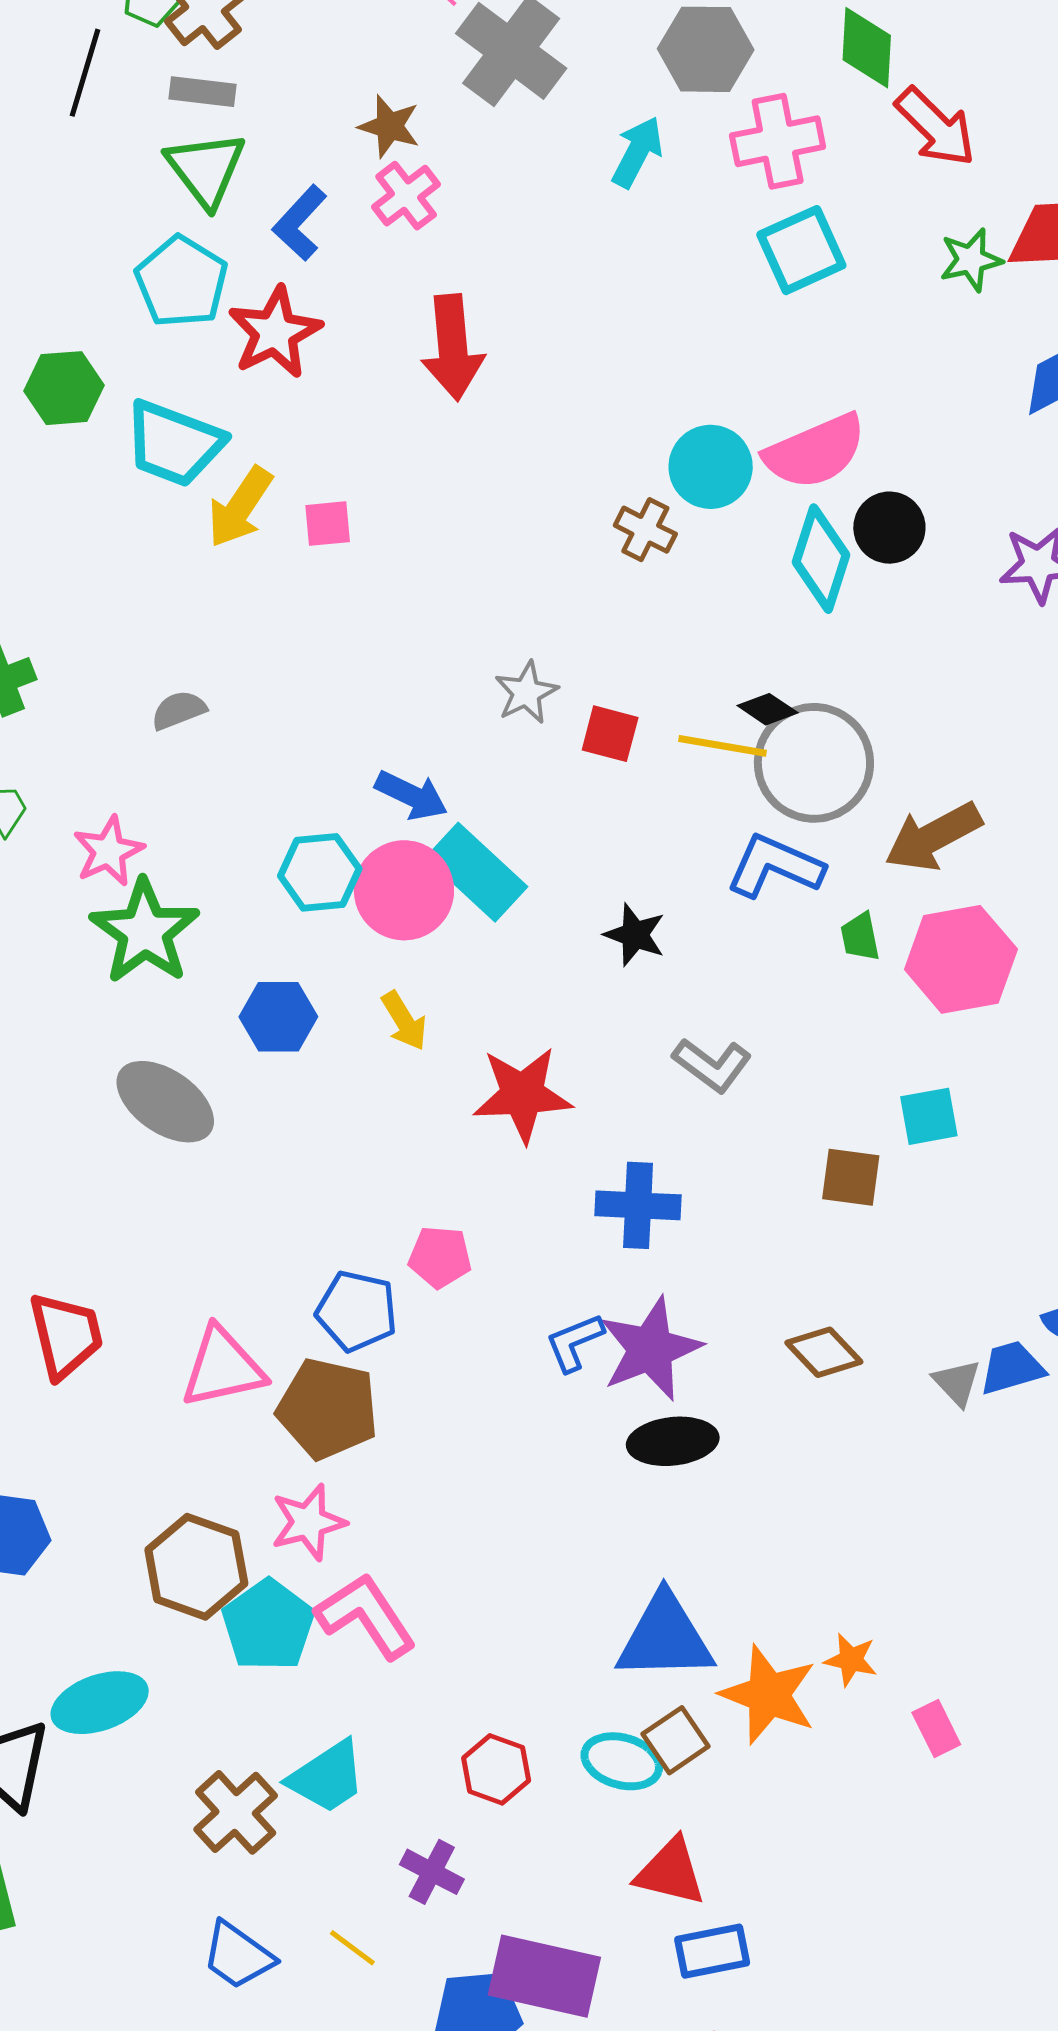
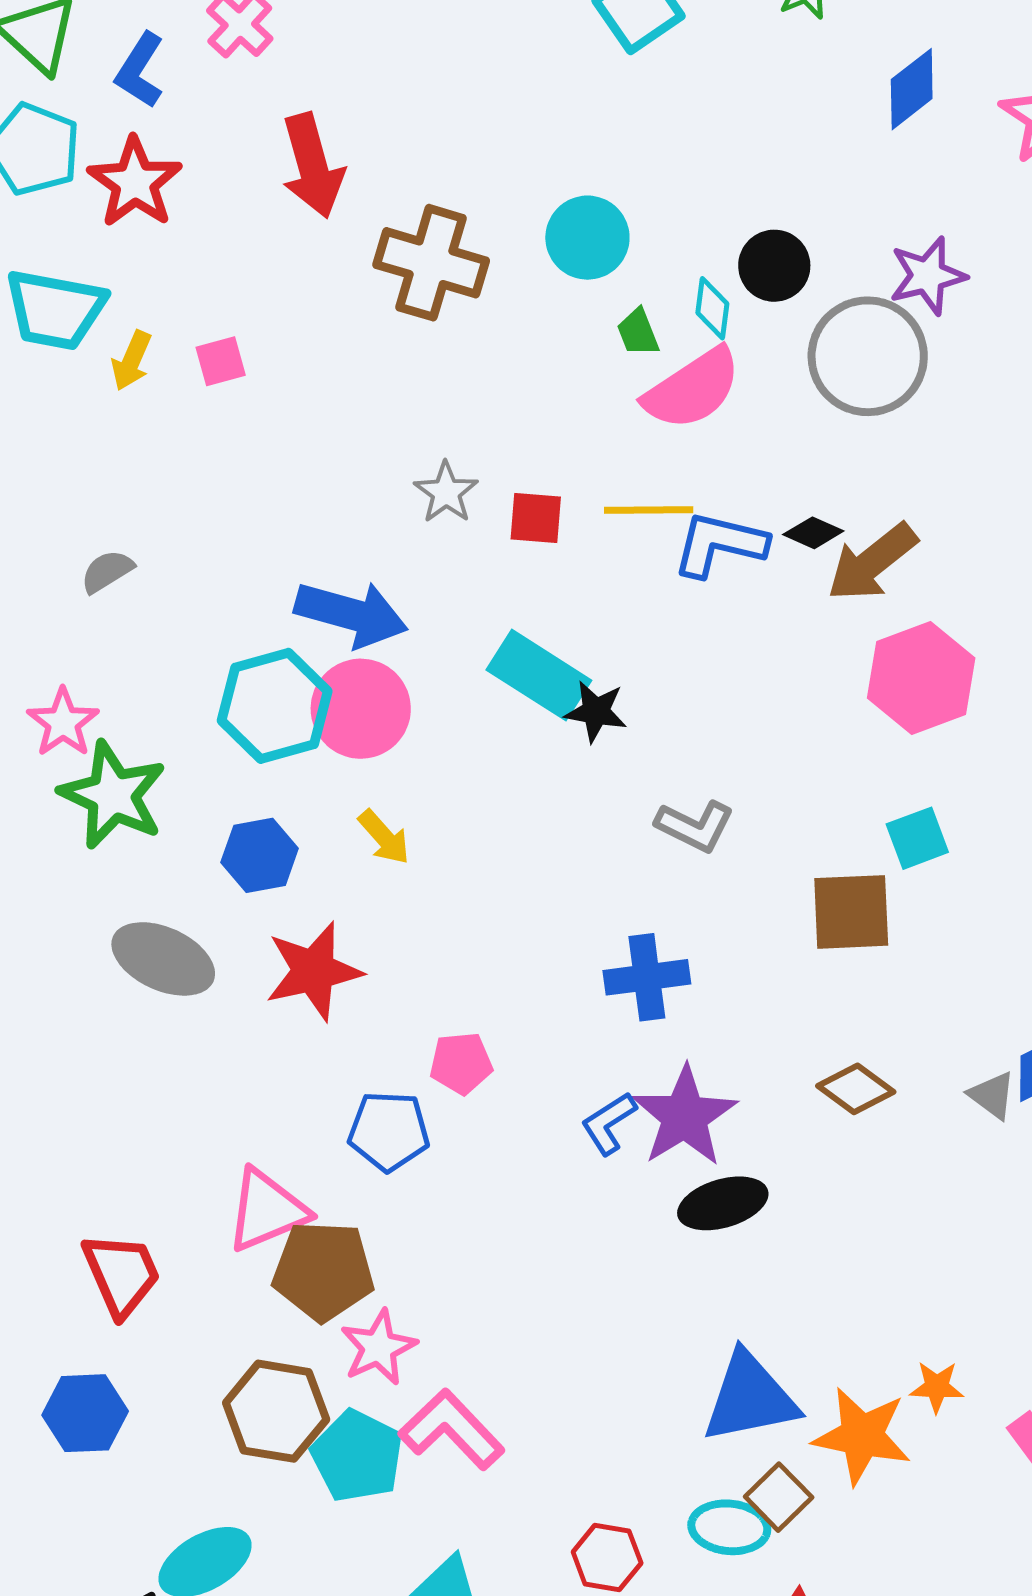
pink semicircle: (815, 451) -> (692, 389), moved
yellow arrow: (240, 507) -> (132, 361), size x0.7
brown cross: (645, 530) -> (431, 263), moved, size x1.8
cyan diamond: (821, 559) -> (712, 308), size x0.6
black diamond: (768, 709) -> (813, 533), moved
gray circle: (814, 763) -> (868, 356), moved
blue arrow: (411, 795) -> (351, 614), size x1.5
blue L-shape: (775, 866) -> (720, 544), moved
cyan hexagon: (320, 872) -> (275, 706), size x1.4
cyan rectangle: (477, 872) -> (539, 675), moved
green trapezoid: (860, 937) -> (638, 332), moved
red star: (522, 1095) -> (314, 971), moved
brown square: (851, 1177) -> (851, 912), size x1.4
red trapezoid: (66, 1335) -> (121, 1274), moved
brown pentagon: (328, 1409) -> (323, 1271), moved

